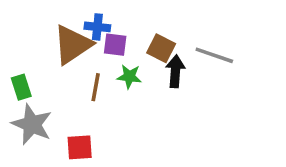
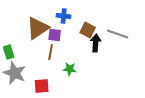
blue cross: (97, 27) -> (64, 16), moved
purple square: (115, 45) -> (55, 35), moved
green star: (129, 77) -> (70, 69), moved

